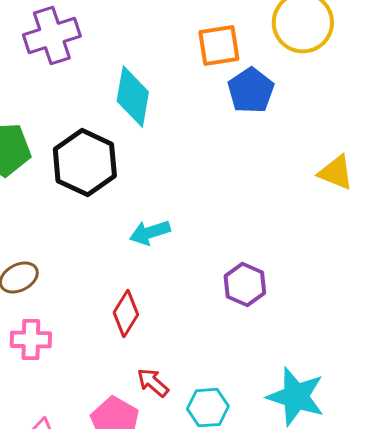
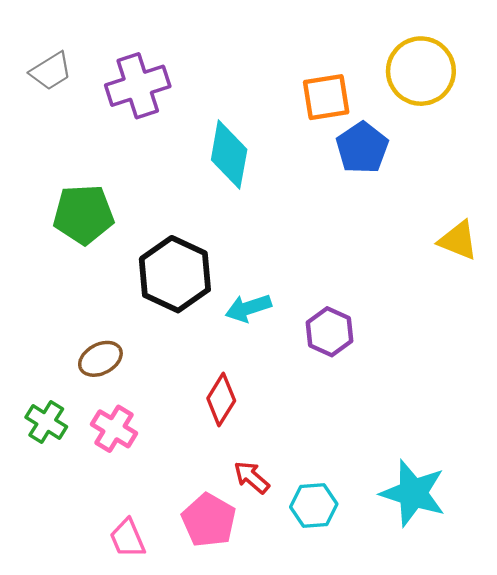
black hexagon: (85, 163) -> (175, 274), moved
purple hexagon: (245, 285) -> (329, 332), moved
pink cross: (31, 340) -> (114, 429), turned 30

